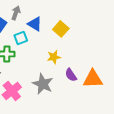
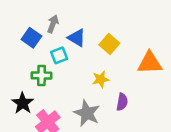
purple semicircle: (71, 75) -> (122, 102), turned -136
orange triangle: (93, 79) -> (150, 63), moved

